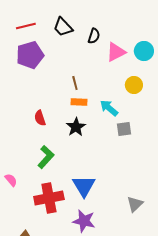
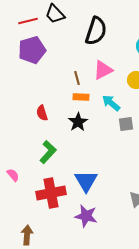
black trapezoid: (63, 27) -> (55, 14), moved
black semicircle: (94, 36) -> (96, 31), size x1.8
pink triangle: (116, 52) -> (103, 70), moved

